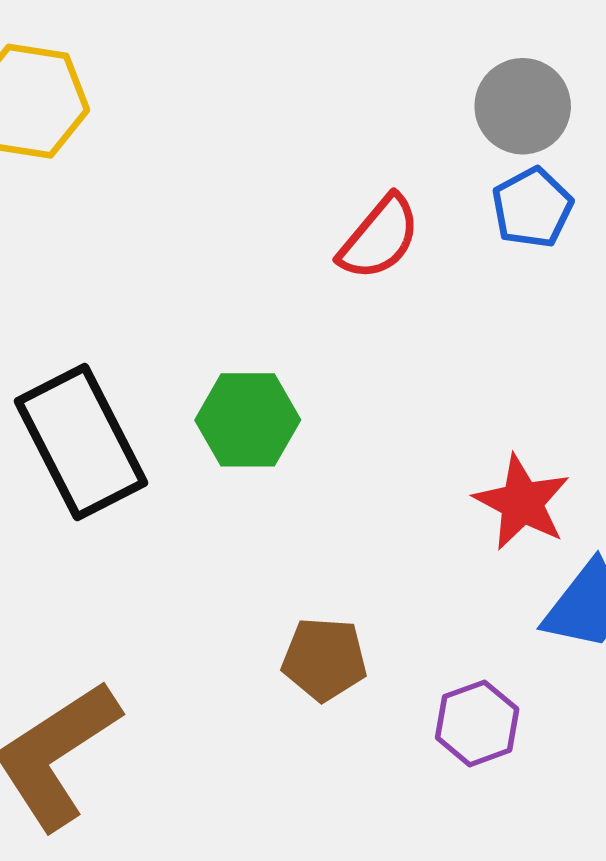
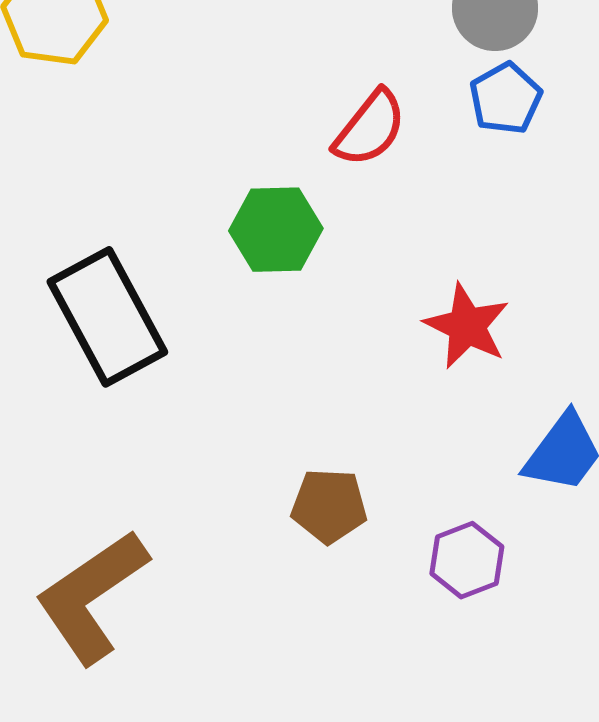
green hexagon: (248, 420) -> (276, 230), moved
red star: (522, 502) -> (467, 326), moved

